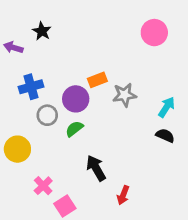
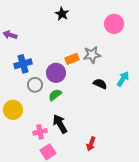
black star: (42, 31) -> (62, 14), moved
gray star: (124, 95) -> (92, 55), moved
black semicircle: (165, 136) -> (100, 84), moved
black arrow: (96, 168) -> (60, 124), moved
pink cross: (43, 186) -> (40, 132), moved, turned 32

